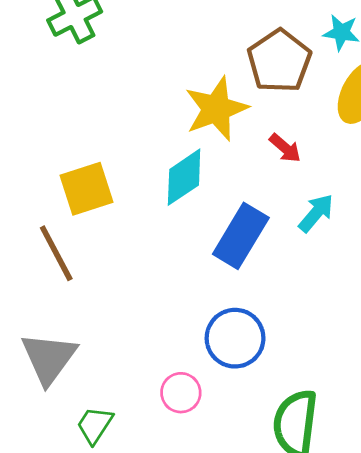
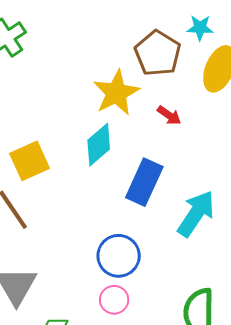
cyan arrow: (316, 213) -> (196, 214), moved, size x1.6
blue circle: (235, 338) -> (119, 256), moved

